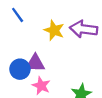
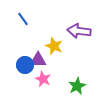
yellow star: (54, 30) -> (54, 46), moved

